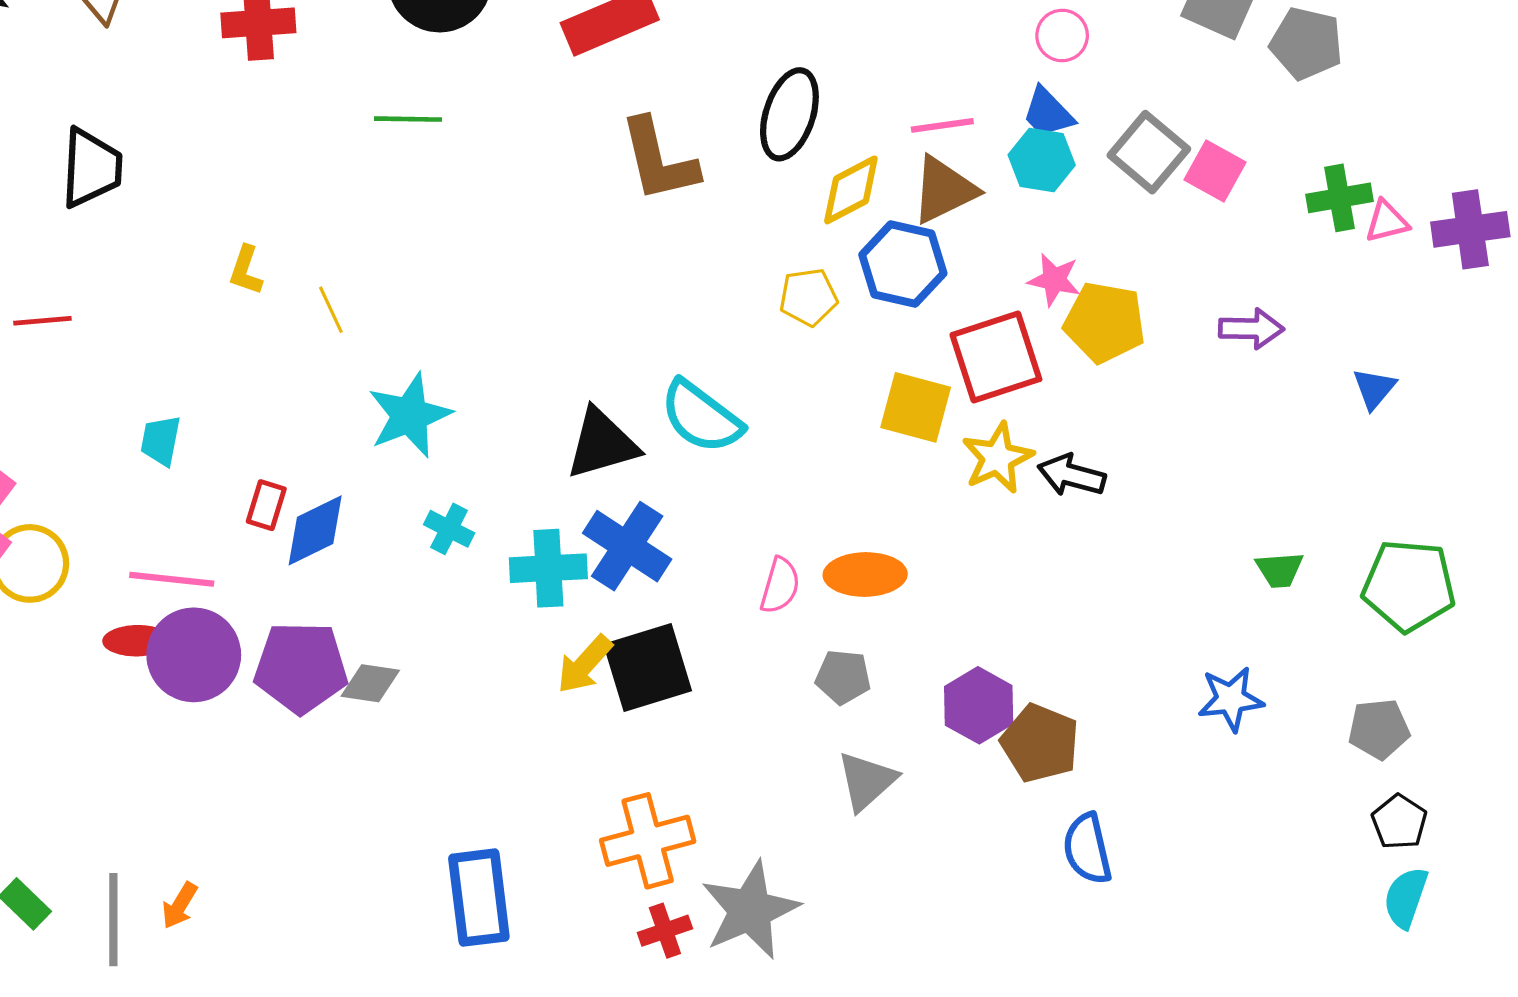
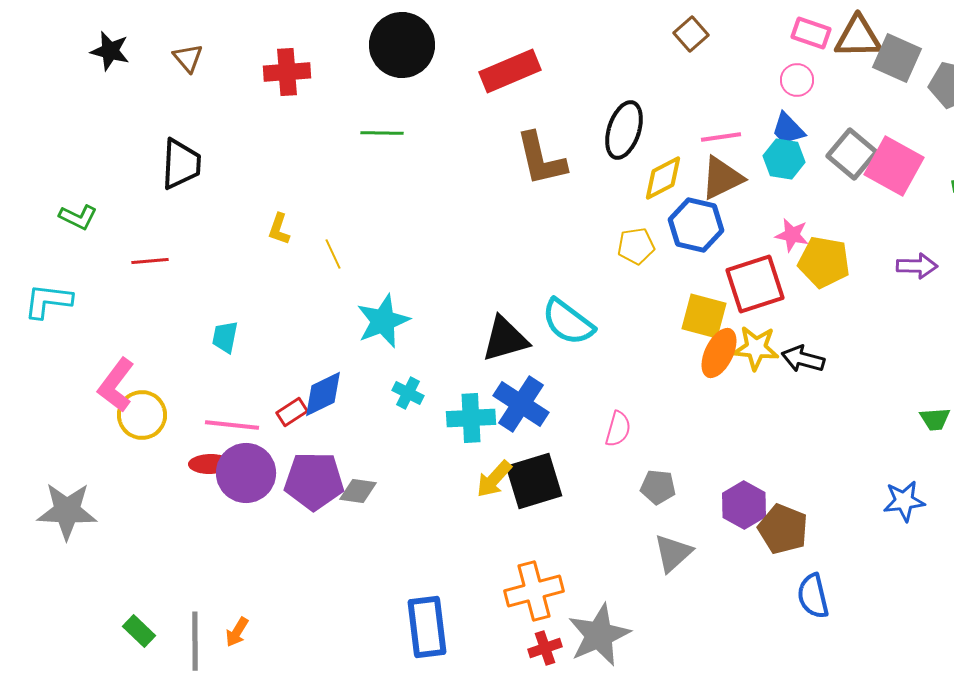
pink square: (1215, 171) -> (894, 166), size x1.5
yellow star: (997, 458) -> (756, 348), turned 30
red rectangle: (266, 505) -> (292, 412), moved, turned 40
orange ellipse: (865, 574) -> (719, 353), moved, turned -63

